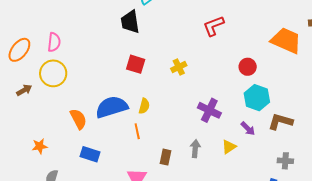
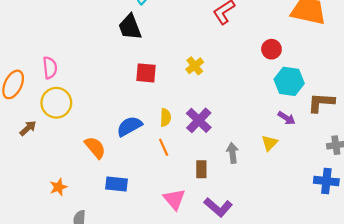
blue semicircle: (112, 107) -> (129, 126), size x0.7
purple cross: (209, 110) -> (199, 120), moved, turned 30

